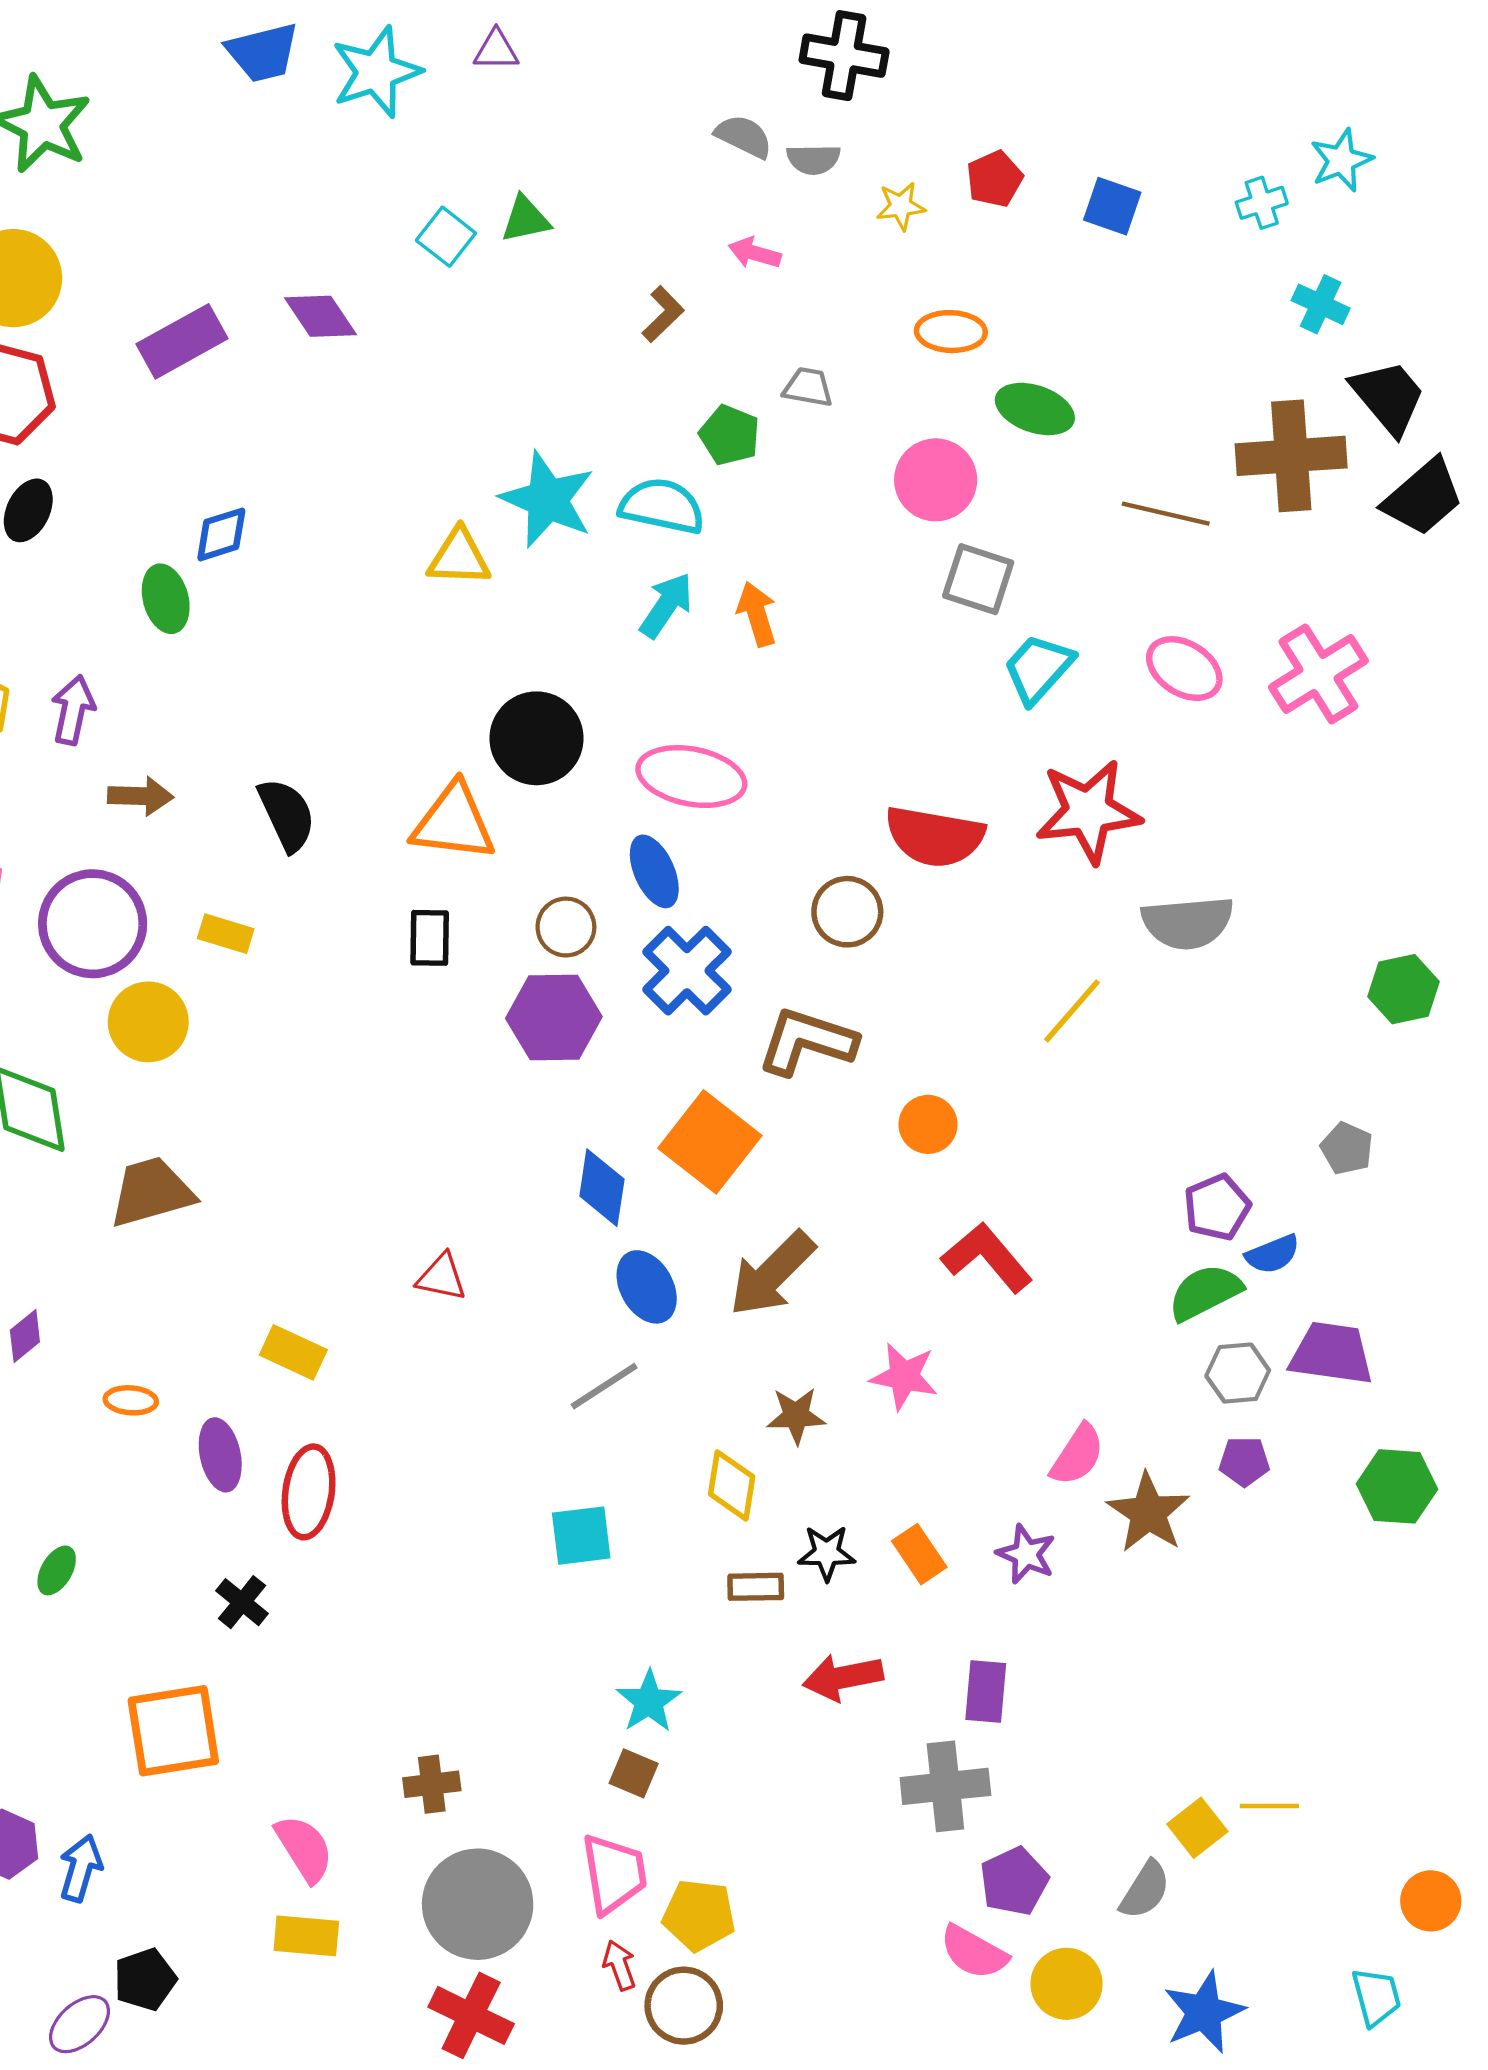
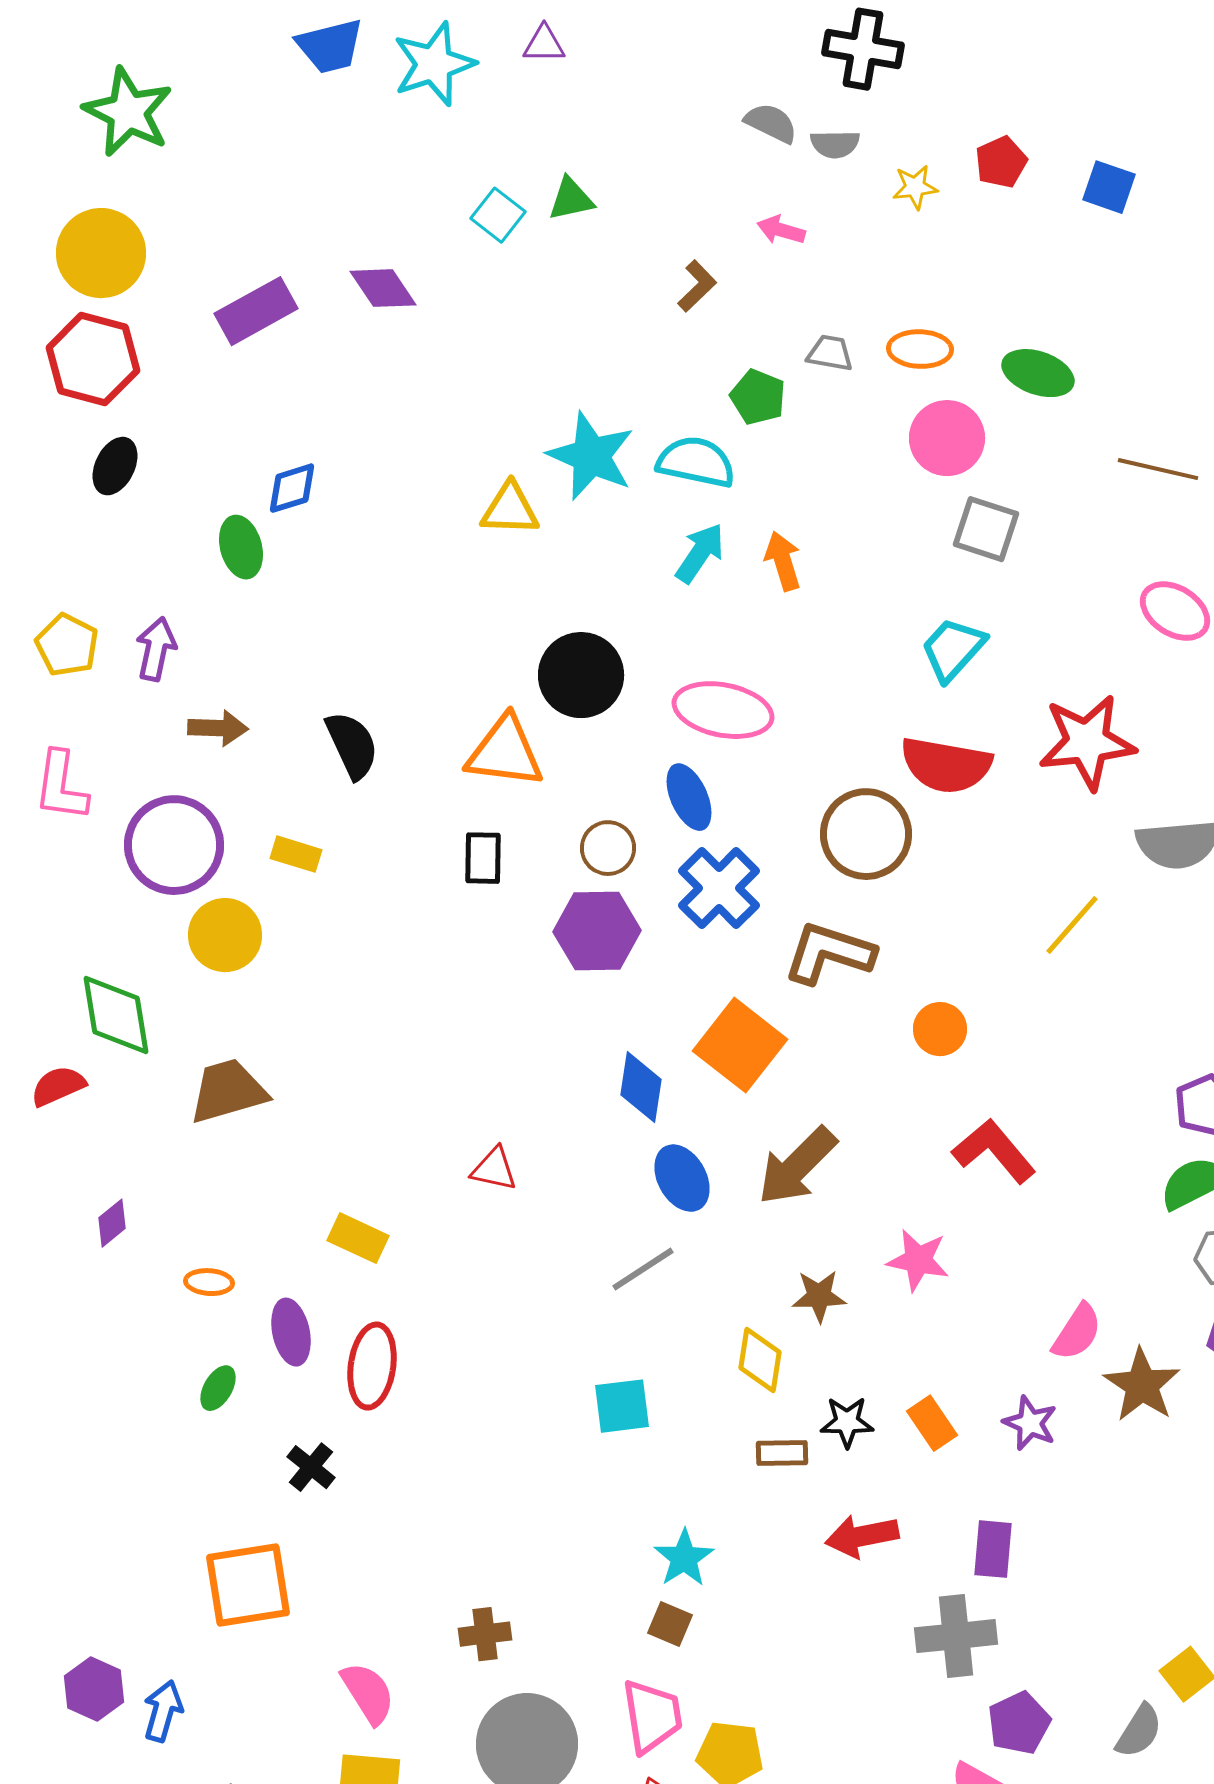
orange ellipse: (951, 332) -> (920, 349), moved
cyan trapezoid: (1038, 669) -> (953, 649), moved
brown circle: (847, 912) -> (866, 834), size x1.4
green ellipse: (57, 1570) -> (218, 1388), moved

